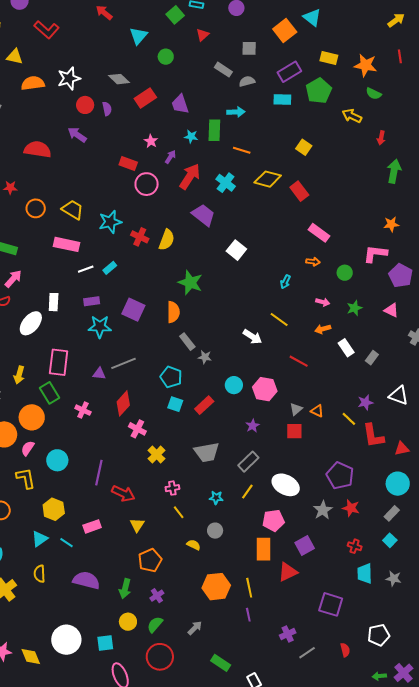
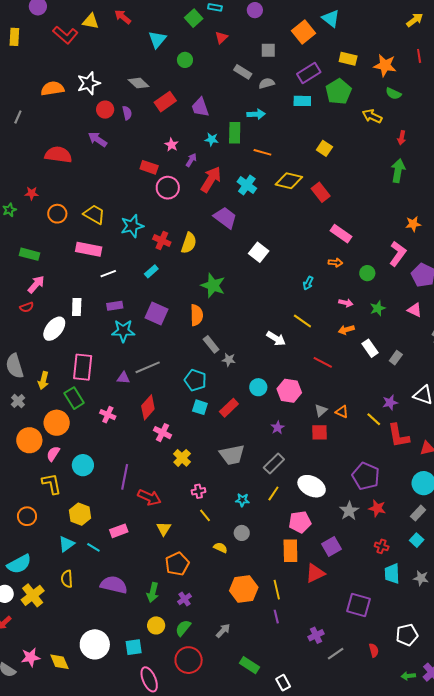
yellow triangle: (15, 57) -> (91, 21), moved
green arrow: (394, 171) -> (398, 171), moved
pink L-shape: (375, 254) -> (398, 254), turned 120
cyan rectangle: (110, 268) -> (151, 271), moved

